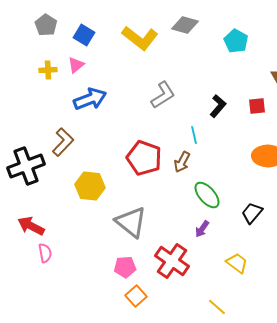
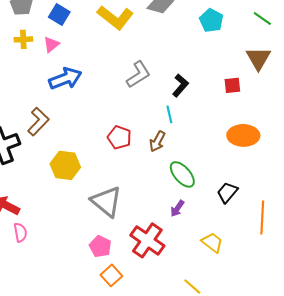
yellow cross: (48, 70) -> (23, 39), moved
black L-shape: (218, 106) -> (180, 85), moved
red pentagon: (144, 158) -> (119, 137), size x0.7
pink pentagon: (125, 267) -> (100, 246), turned 30

